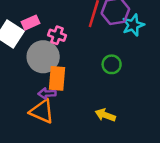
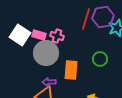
pink rectangle: (30, 23) -> (39, 35), moved, turned 40
orange rectangle: (57, 78) -> (71, 70), moved

